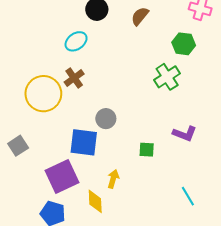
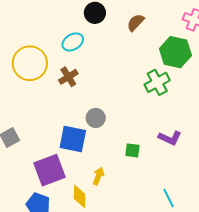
green hexagon: (184, 44) -> (175, 52), size x1.4
yellow circle: (43, 94) -> (30, 63), moved

